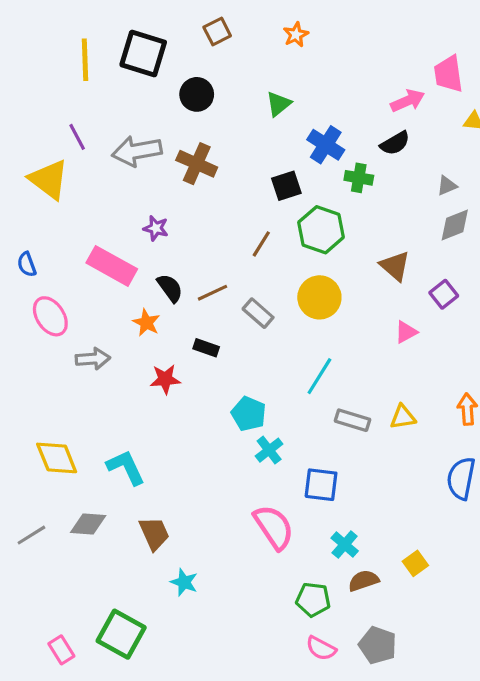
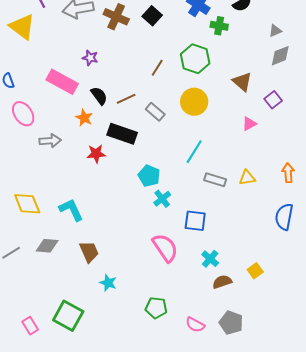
black square: (286, 186) -> (152, 16), moved, turned -30
black rectangle: (206, 348) -> (122, 134), size x1.8
green pentagon: (313, 600) -> (156, 308), moved

